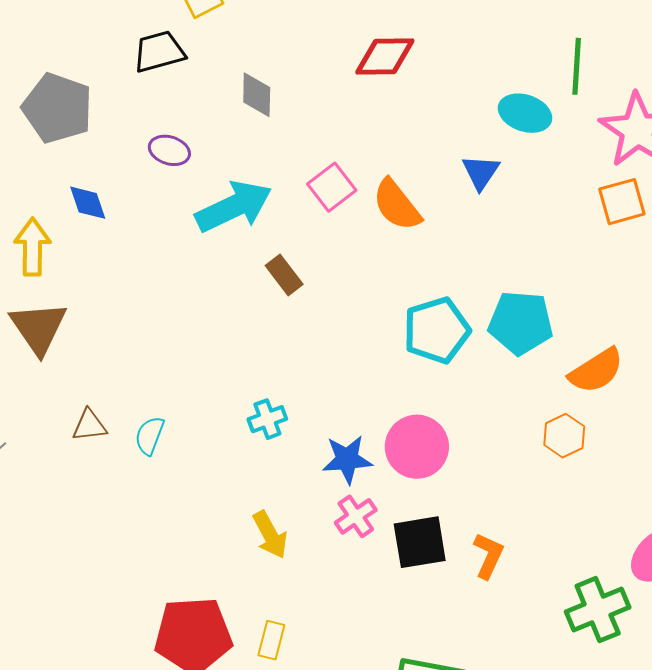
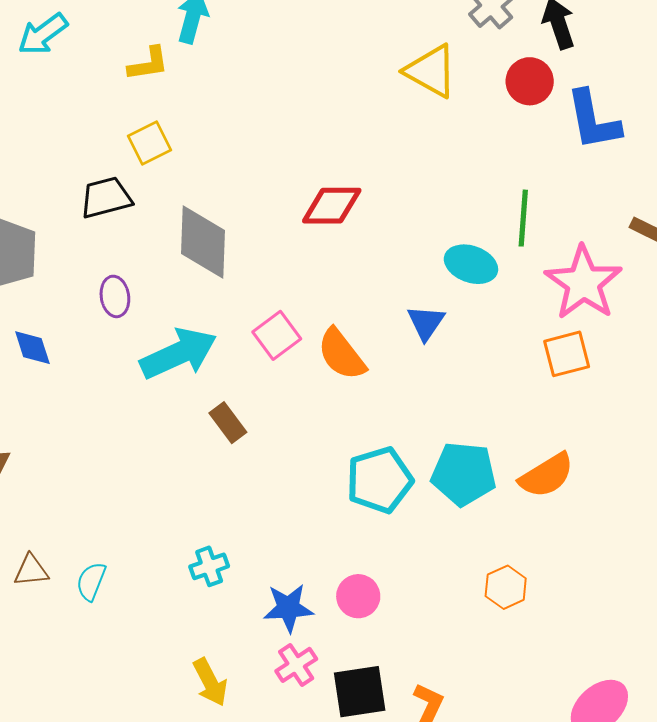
gray diamond: (257, 95) -> (203, 242), size x1.6
purple ellipse: (169, 150) -> (115, 296), turned 63
orange semicircle: (596, 371) -> (547, 475), moved
pink circle: (417, 447) -> (358, 596), size x0.7

